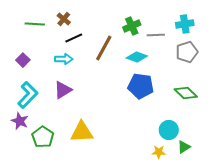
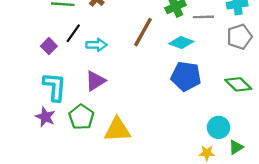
black line: (74, 38) -> (73, 33), moved, turned -30
cyan L-shape: (28, 95) -> (55, 87), turned -40
green pentagon: (43, 137) -> (81, 117), moved

